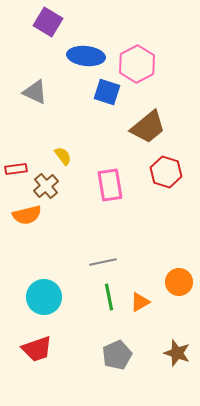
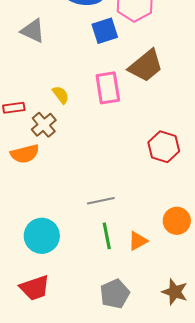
blue square: (107, 92) -> (105, 31), turned -36
red hexagon: (166, 172) -> (164, 147), moved
pink rectangle: (110, 185) -> (108, 88), moved

